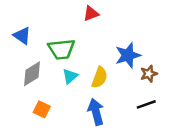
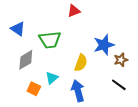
cyan triangle: (70, 76) -> (52, 78), moved
black line: (146, 104) -> (119, 85), turned 56

